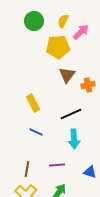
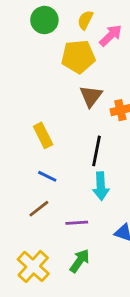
black line: (71, 114) -> (97, 151), turned -55
brown line: (27, 169) -> (39, 209), moved, turned 42

